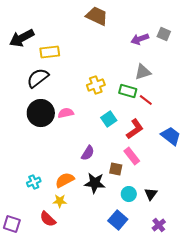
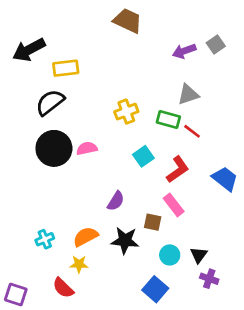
gray square: (164, 34) -> (216, 44), turned 32
purple cross: (159, 225) -> (209, 279), moved, turned -32

